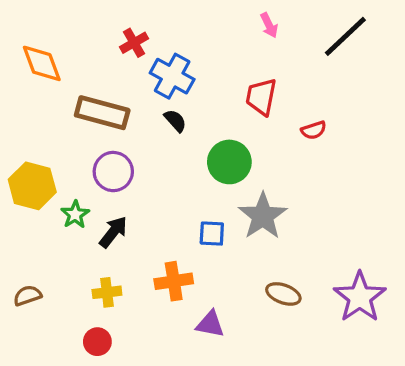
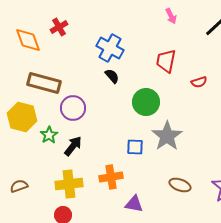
red cross: (134, 43) -> (59, 27), moved
brown rectangle: (102, 113) -> (44, 83), moved
yellow cross: (107, 292) -> (69, 184), size x1.5

